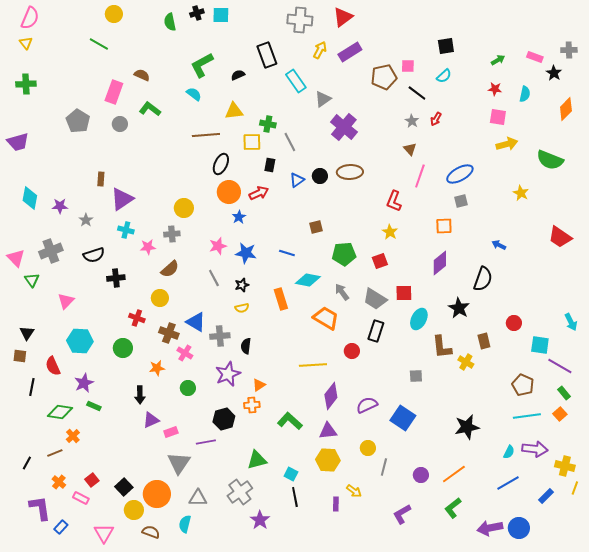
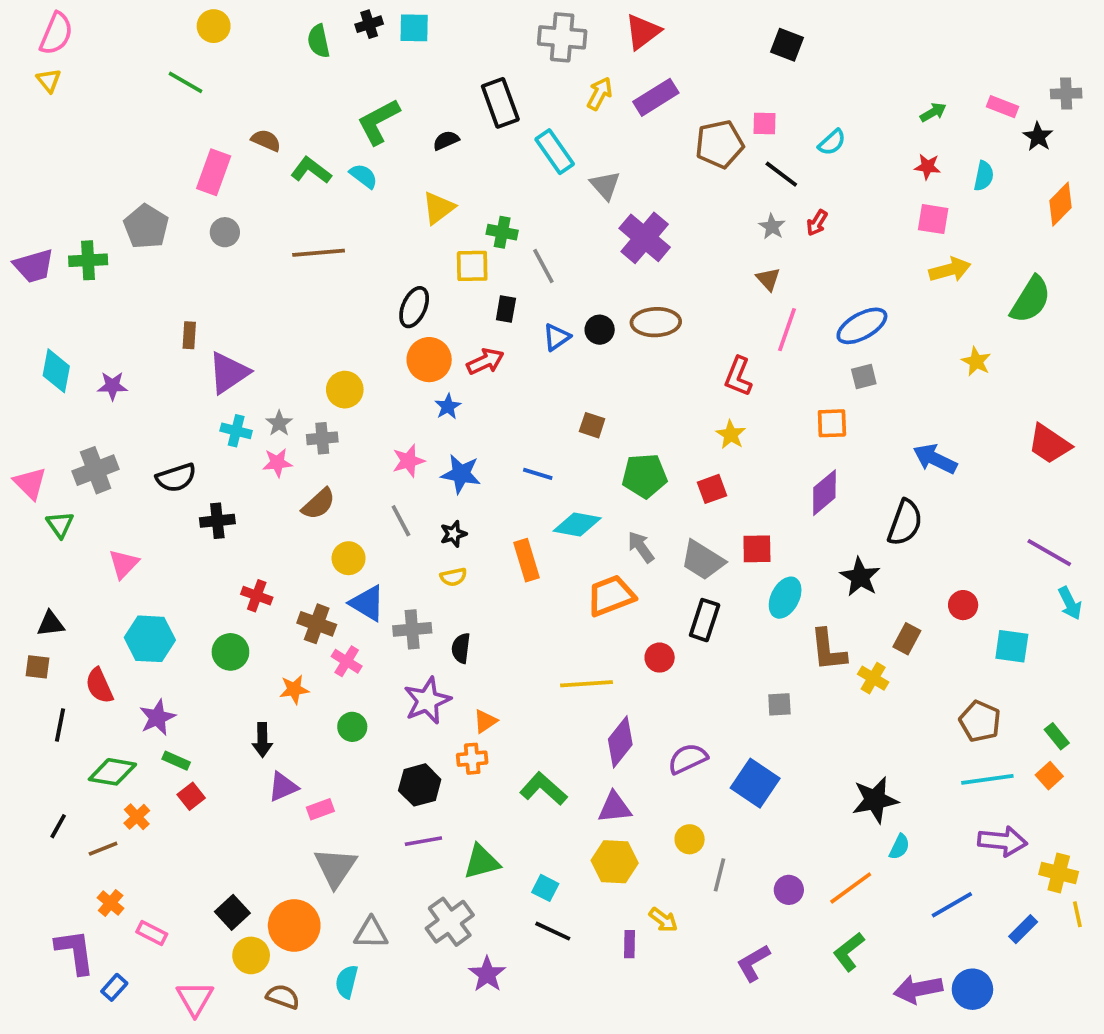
black square: (446, 46) -> (787, 45), moved, turned 30
green cross: (26, 84) -> (88, 260), moved
gray triangle: (323, 99) -> (605, 185), turned -36
green L-shape: (150, 109) -> (311, 170), moved
yellow triangle: (234, 111) -> (438, 208), turned -30
brown line: (206, 135) -> (319, 253), moved
green semicircle: (550, 160) -> (1031, 300), turned -80
gray star: (86, 220) -> (279, 423), moved
brown square: (316, 227) -> (592, 425), turned 32
blue arrow: (499, 245) -> (935, 459), size x1.6
yellow circle: (160, 298) -> (349, 558), moved
orange trapezoid: (326, 318) -> (611, 596), turned -52
black triangle: (27, 333) -> (51, 624), turned 49
brown rectangle: (484, 341) -> (907, 639), turned 42
purple line: (560, 366) -> (1049, 553), moved
purple line: (206, 442) -> (423, 841), moved
cyan semicircle: (509, 452) -> (899, 847), moved
black line: (27, 463) -> (58, 826), moved
red square: (92, 480) -> (191, 796), moved
yellow line: (575, 488) -> (1077, 914), turned -32
black line: (295, 497) -> (553, 931), turned -54

